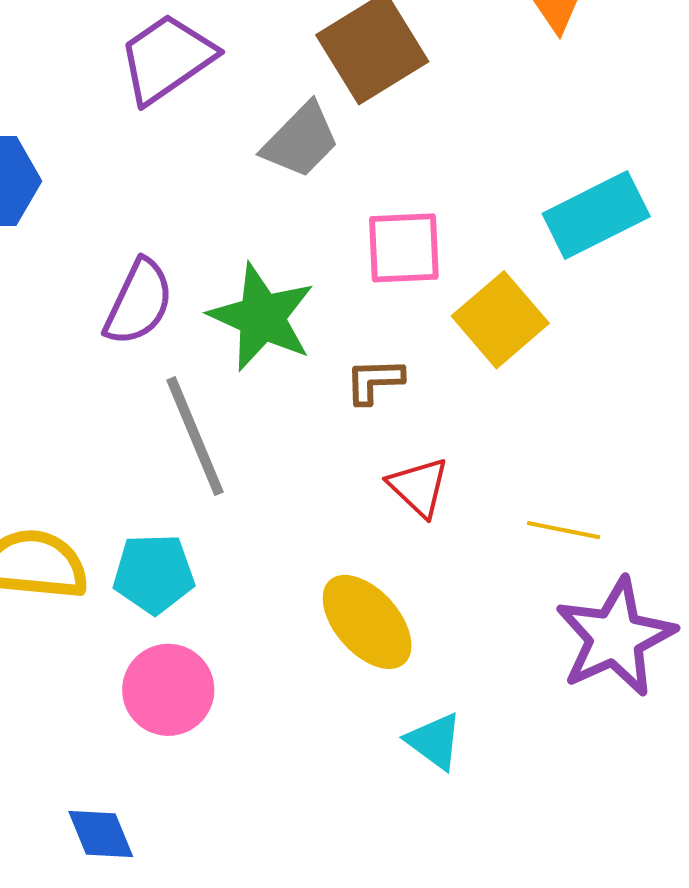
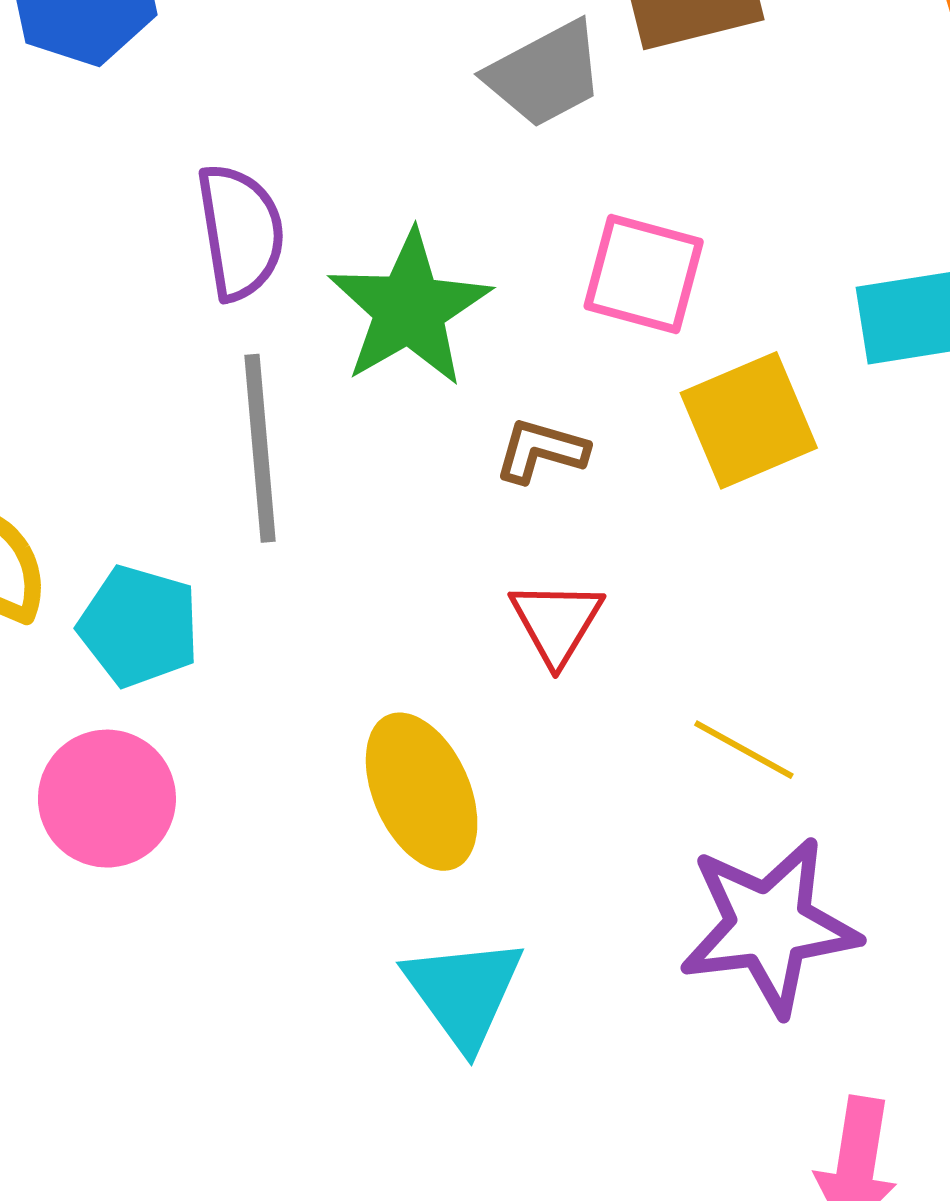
purple semicircle: (139, 302) -> (240, 232), turned -52
cyan triangle: (434, 741) -> (464, 992), size x1.4

